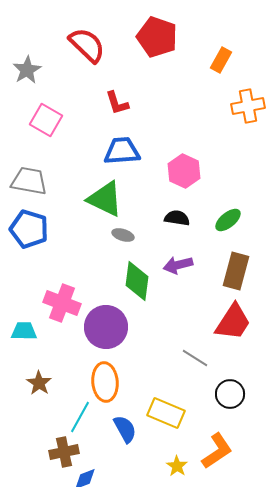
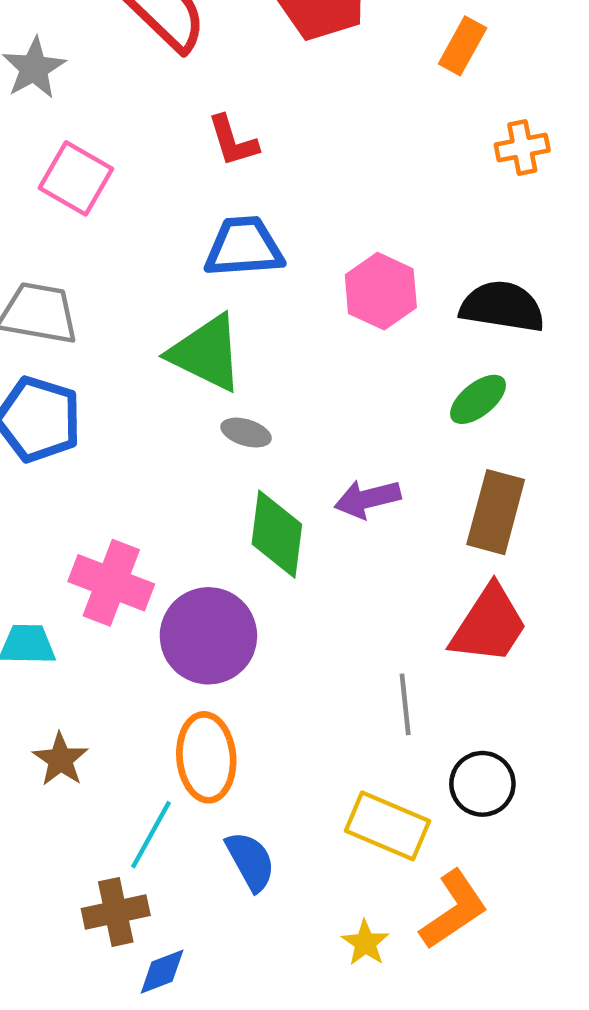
orange cross: (248, 106) -> (522, 148), size x0.7
black semicircle: (177, 218) -> (502, 307), moved, size x1.5
gray line: (195, 358) -> (405, 704), turned 52
yellow rectangle: (166, 413) -> (387, 826), moved

